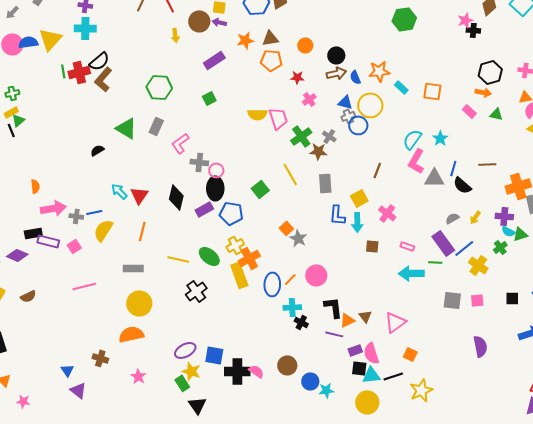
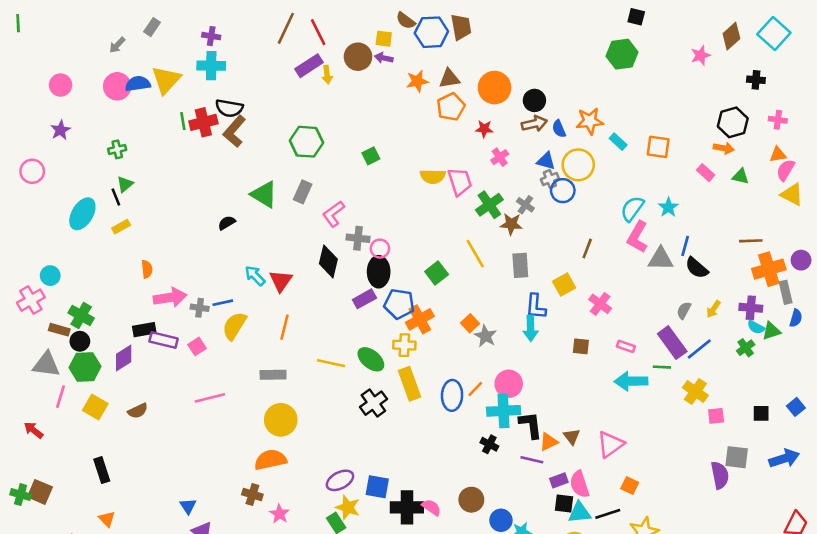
black cross: (473, 30) -> (756, 80), moved
orange circle: (305, 45) -> (495, 88), size x1.6
purple rectangle: (214, 60) -> (309, 66), moved
orange pentagon: (271, 60) -> (451, 107), turned -30
black semicircle: (99, 61) -> (229, 108), turned 50
yellow rectangle: (11, 112) -> (121, 227), moved
brown line: (487, 164) -> (751, 241), moved
black diamond: (176, 197) -> (328, 261), moved
gray semicircle: (452, 218) -> (684, 310), turned -32
cyan arrow: (357, 222) -> (531, 328), moved
yellow cross: (235, 245) -> (404, 345), turned 30
purple diamond: (17, 255) -> (124, 358), turned -55
orange cross: (249, 258) -> (420, 319), moved
yellow cross: (478, 265) -> (695, 391), moved
black cross: (196, 291) -> (373, 403), moved
gray square: (452, 300) -> (737, 457), moved
cyan cross: (292, 307) -> (504, 411), moved, size x1.4
brown cross: (100, 358) -> (252, 495), moved

